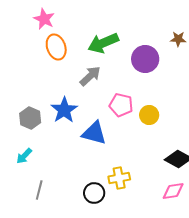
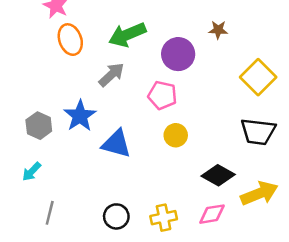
pink pentagon: (121, 105) -> (162, 95), moved
yellow circle: (149, 115) -> (176, 135), moved
yellow cross: (119, 178) -> (164, 218), moved

